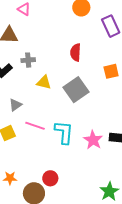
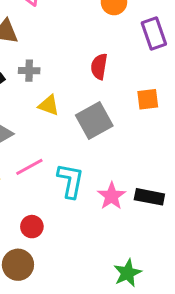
pink line: (35, 126) -> (29, 167), turned -54
red circle: (50, 178) -> (32, 227), moved

